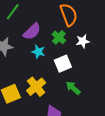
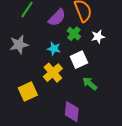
purple semicircle: (32, 31) -> (57, 18), moved
yellow cross: (36, 87) -> (53, 73), moved

